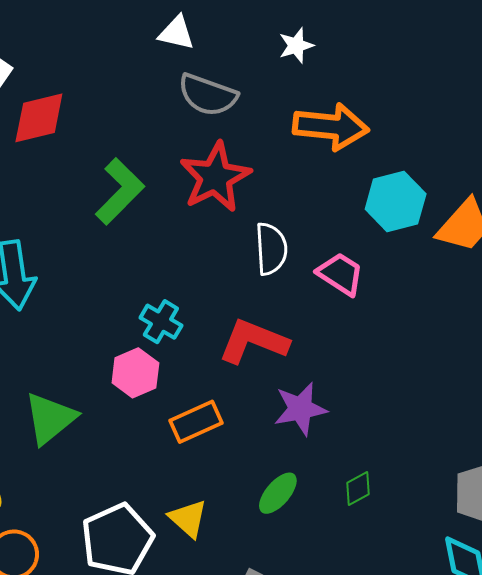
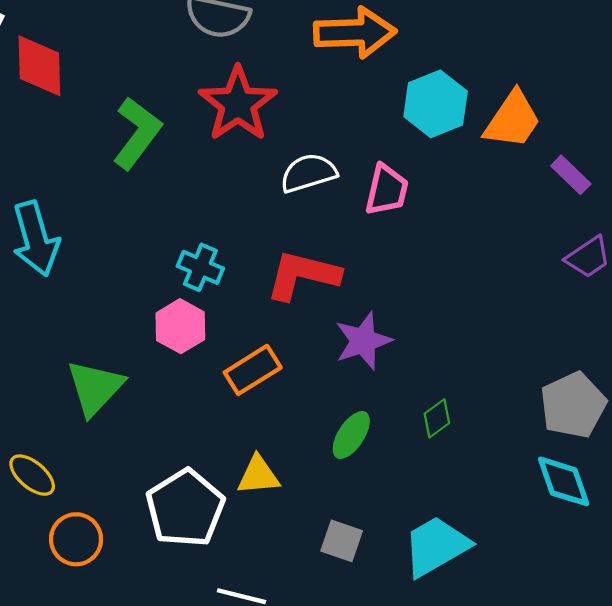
red diamond: (39, 118) -> (39, 66), turned -70
white semicircle: (271, 249) -> (308, 173), turned -96
pink trapezoid: (340, 274) -> (387, 190), turned 78
yellow triangle: (188, 519) -> (258, 475), turned -39

